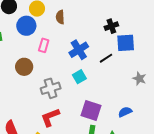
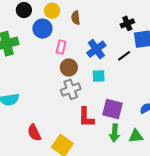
brown circle: (24, 67) -> (69, 67), moved
cyan square: (79, 77) -> (99, 76), turned 32
red L-shape: (50, 117) -> (86, 117), moved, turned -65

